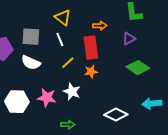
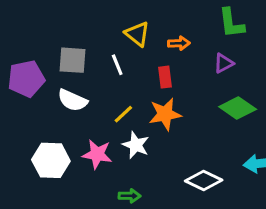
yellow triangle: (63, 18) -> (137, 34), moved
red rectangle: (91, 48) -> (165, 77), size x0.6
yellow line: (68, 63) -> (123, 114), moved
orange star: (91, 72) -> (165, 114), size x1.5

